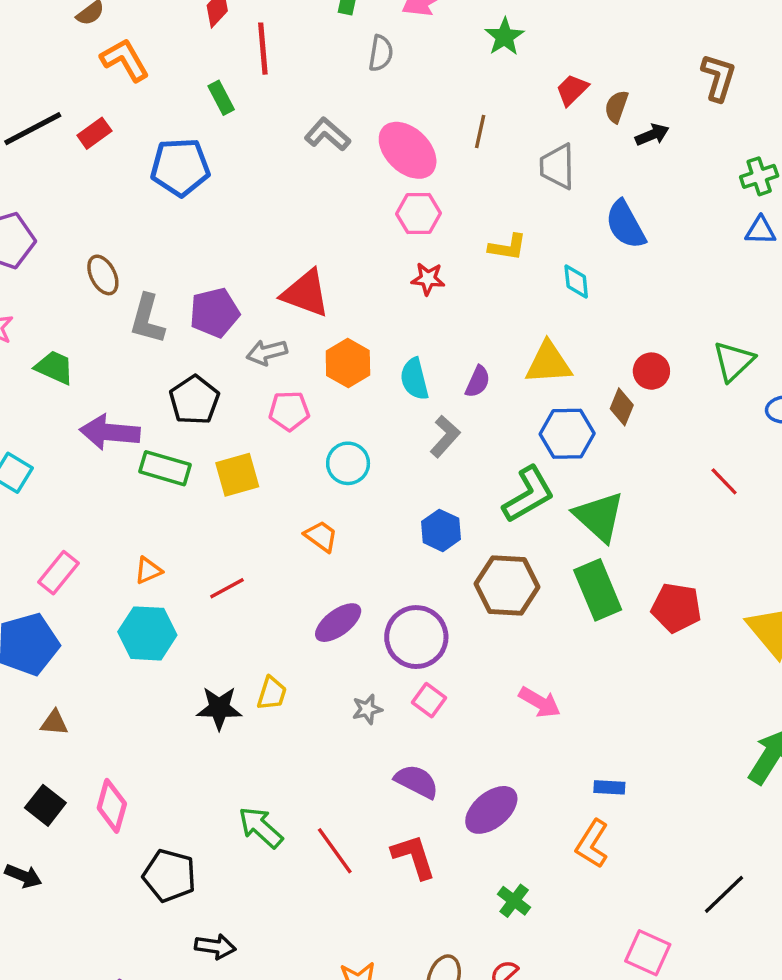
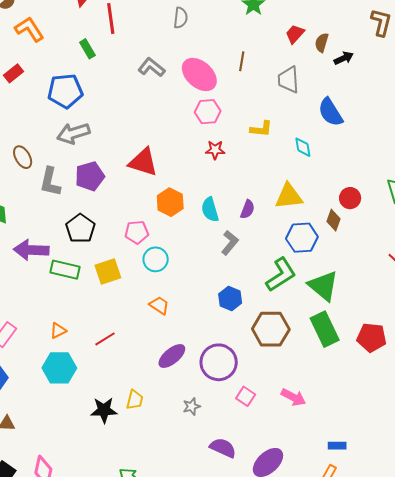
gray arrow: (267, 352) -> (73, 133), moved, size x1.4
cyan circle: (348, 463) -> (156, 259), moved
pink square: (429, 700) -> (246, 396), moved

